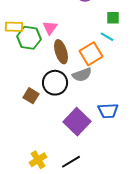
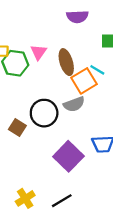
cyan line: (107, 37) -> (97, 70), moved
brown ellipse: (61, 52) -> (66, 62), moved

